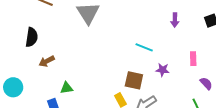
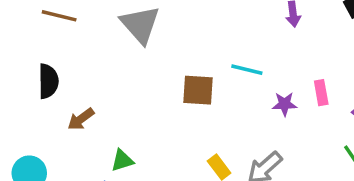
pink rectangle: (193, 59) -> (321, 93), moved
brown square: (134, 80) -> (198, 90), moved

